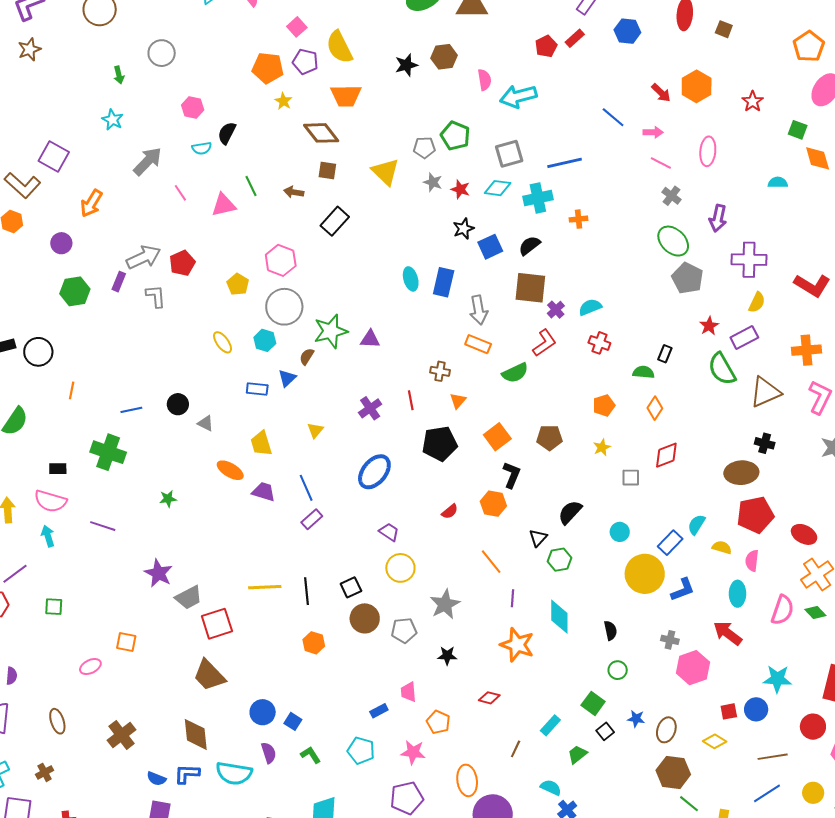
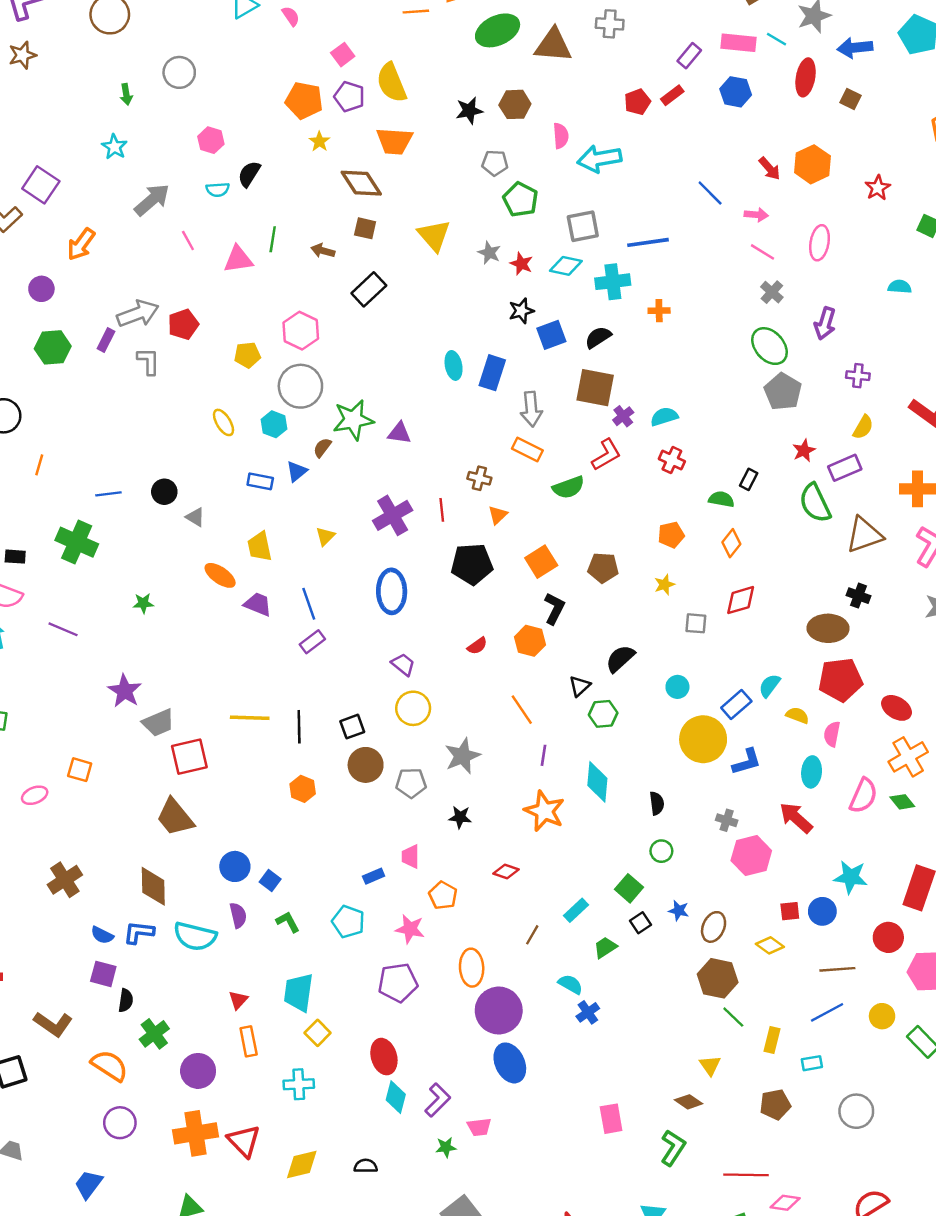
gray pentagon: (424, 148) -> (495, 163), moved
green line: (251, 186) -> (273, 239), turned 30
purple cross: (749, 260) -> (858, 376), size x0.6
yellow pentagon: (238, 284) -> (247, 355), turned 30
purple cross: (370, 408) -> (393, 515), size x1.4
blue ellipse: (374, 472) -> (392, 591), turned -45

